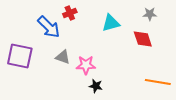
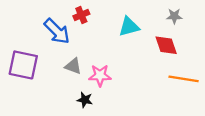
orange line: (158, 82) -> (184, 79), moved
black star: (96, 86) -> (85, 100), moved

